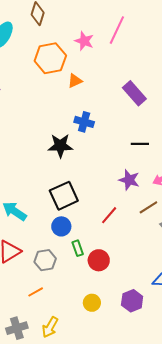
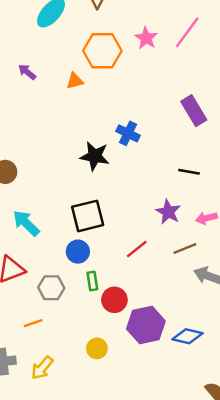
orange triangle: (75, 81) -> (75, 81), moved
purple hexagon: (132, 301) -> (146, 325), moved, size x1.4

